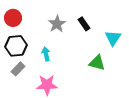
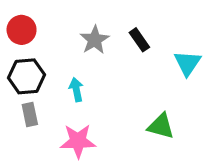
green triangle: (97, 63) -> (161, 126), moved
gray rectangle: (18, 69) -> (30, 115), turned -56

